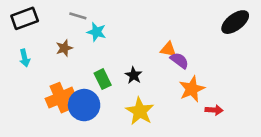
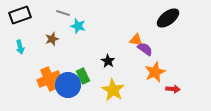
black ellipse: (235, 22) -> (168, 18), moved
green rectangle: (103, 79) -> (83, 76), moved

